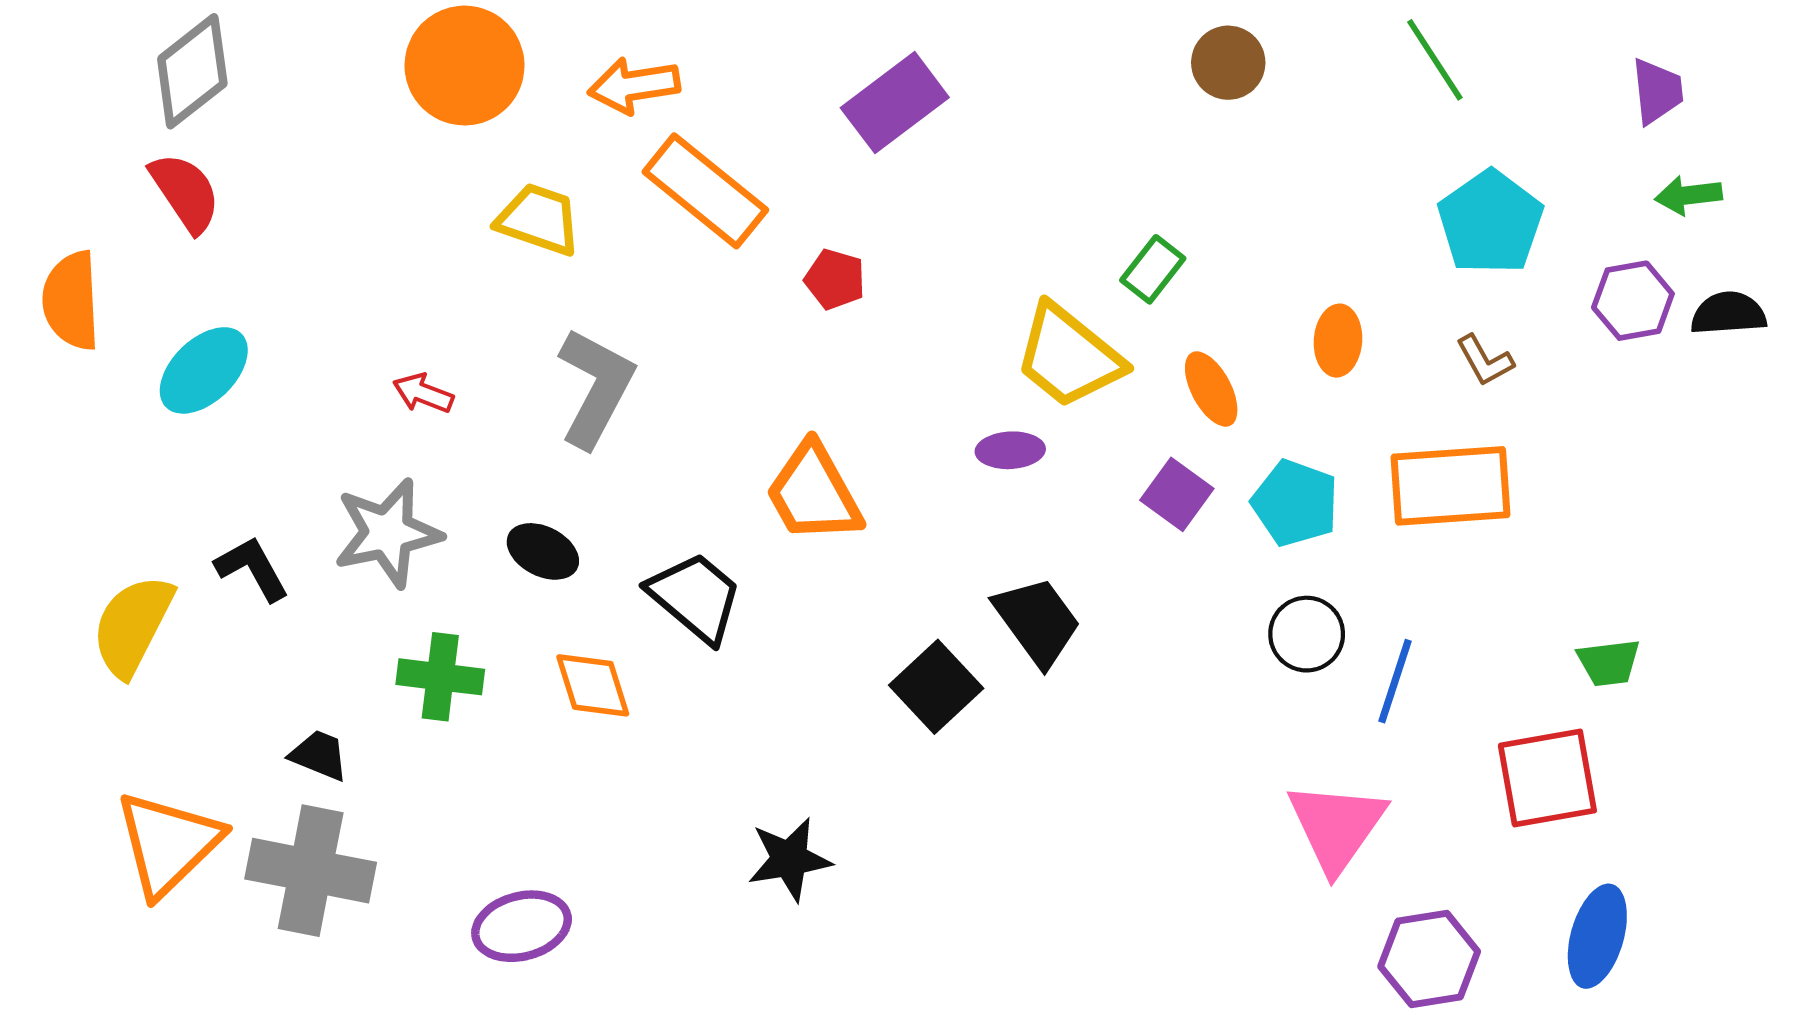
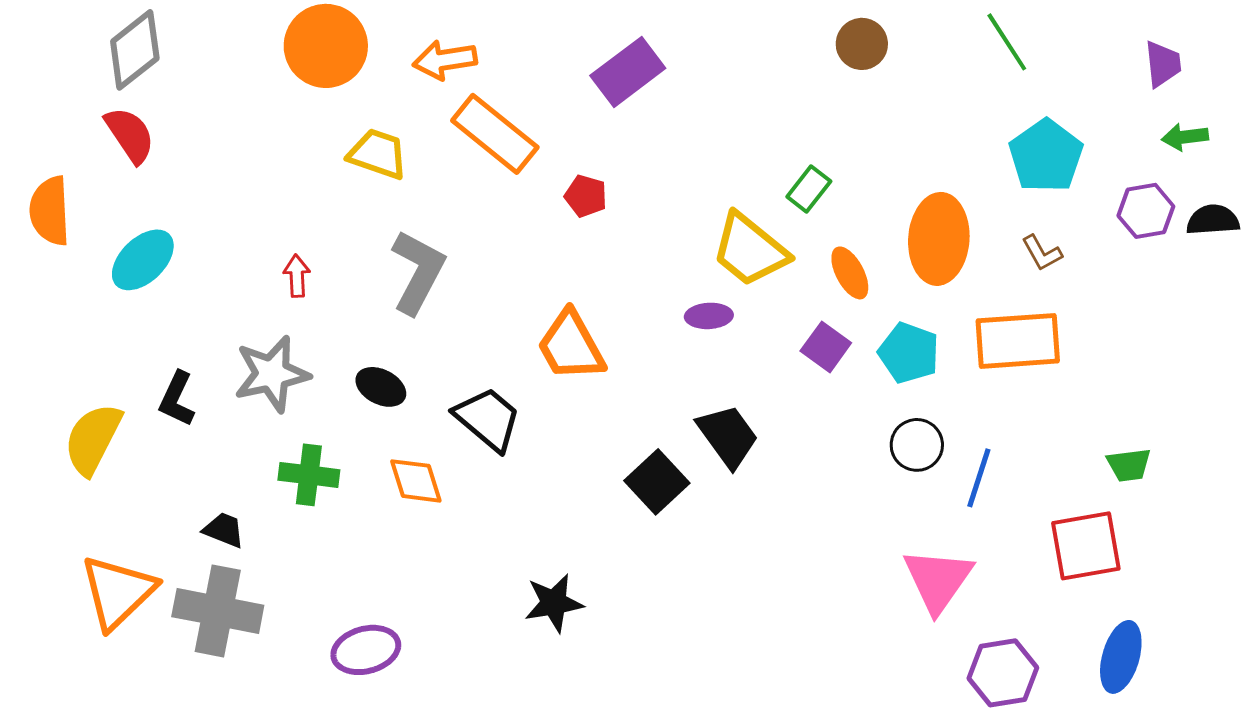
orange ellipse: (1338, 341) -> (939, 239), size x1.8
red arrow: (423, 393) -> (297, 276), turned 66
black L-shape: (252, 569) -> (177, 399), turned -126

